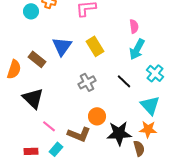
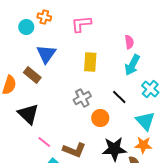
blue triangle: (62, 46) -> (46, 54), moved
yellow rectangle: (95, 46) -> (90, 62), turned 36
orange circle: (97, 116) -> (100, 118), moved

